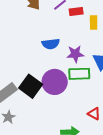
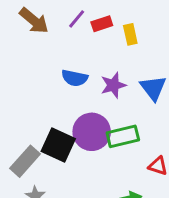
blue semicircle: (51, 44) -> (75, 78), turned 30
green rectangle: (79, 74) -> (123, 136), moved

